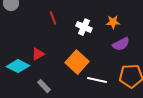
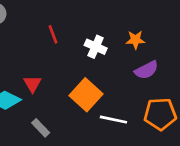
red triangle: (38, 54) -> (32, 84), turned -32

